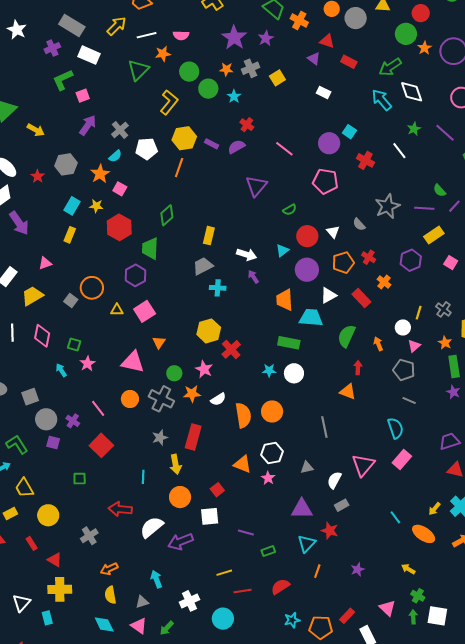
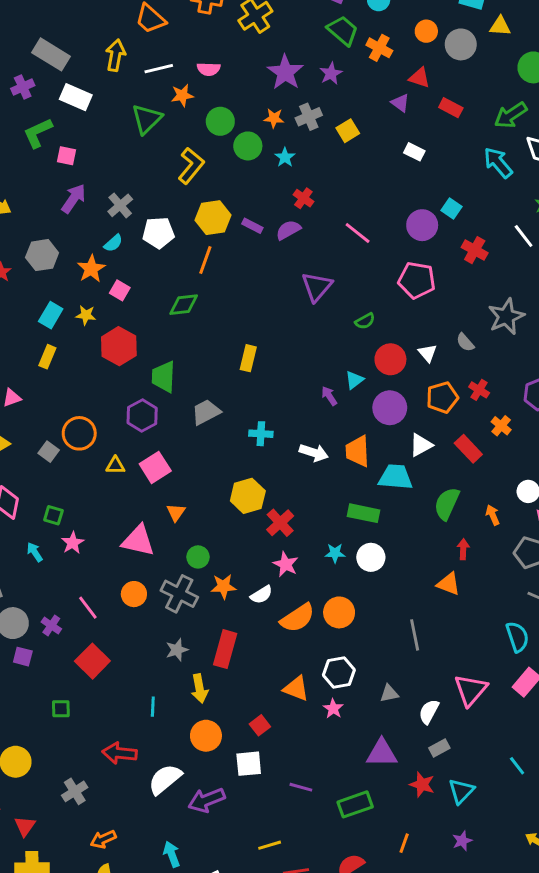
yellow arrow: (117, 26) -> (116, 55), turned -35
pink square: (83, 96) -> (66, 156), turned 32
green diamond: (167, 215) -> (184, 305), moved, turned 35
white arrow: (247, 255) -> (314, 453), moved
gray trapezoid: (203, 266) -> (206, 412), moved
purple arrow: (253, 277) -> (329, 396), moved
pink star: (204, 369) -> (286, 564), moved
orange semicircle: (243, 415) -> (298, 618), turned 65
cyan triangle: (307, 544) -> (461, 791), moved
green rectangle: (268, 551) -> (355, 804), moved, size x1.6
red triangle: (55, 560) -> (25, 826), turned 35

